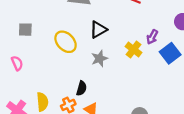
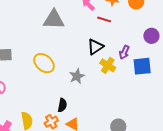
black triangle: (98, 30) -> (95, 47), moved
blue square: (170, 53) -> (142, 66), turned 36

